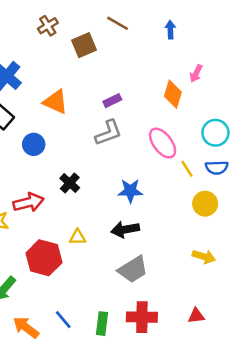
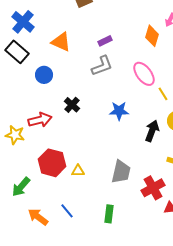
black arrow: (125, 229) -> (152, 131), moved, turned 120
yellow triangle: (78, 237) -> (78, 171), moved
gray trapezoid: (133, 269) -> (121, 172), turned -45
red cross: (142, 317) -> (153, 188), moved, turned -30
green rectangle: (102, 324) -> (109, 214), moved

